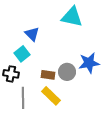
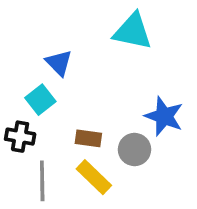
blue star: (89, 63) -> (164, 116), turned 30
gray circle: (67, 72) -> (134, 149), moved

